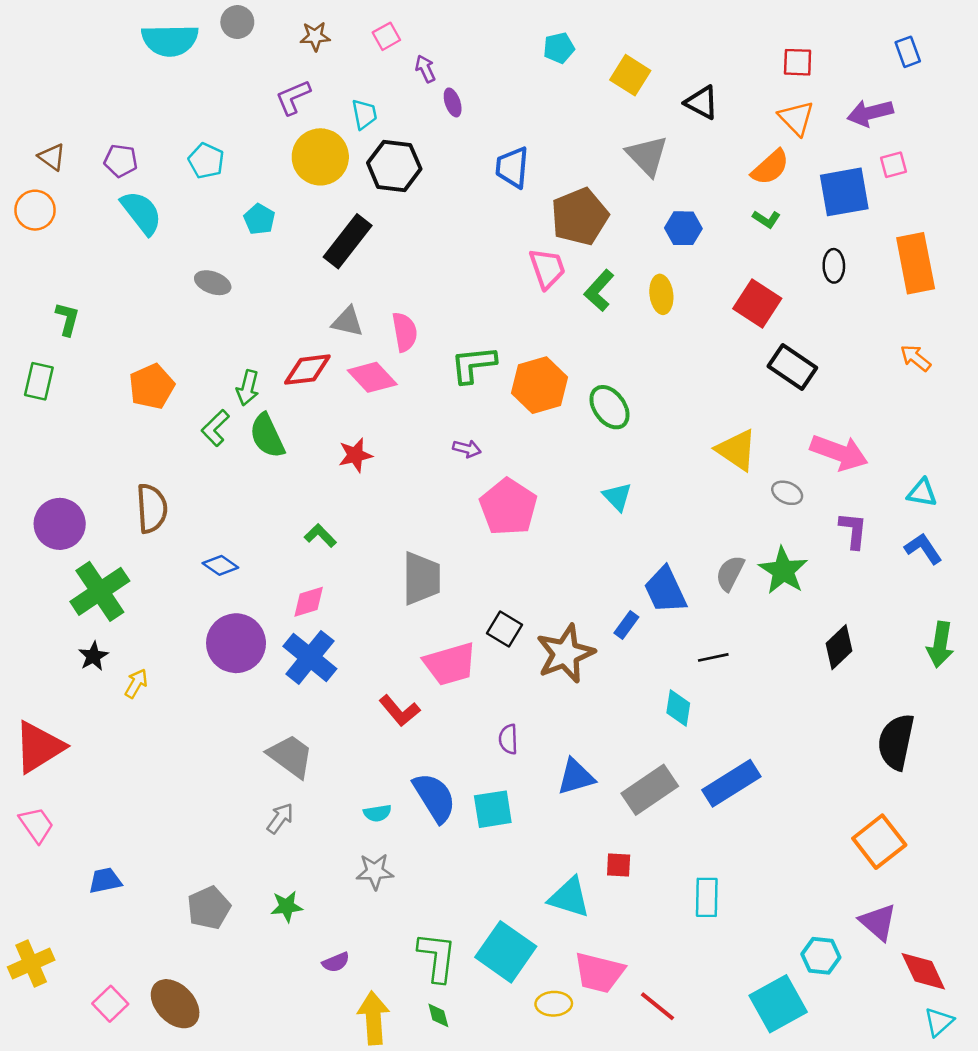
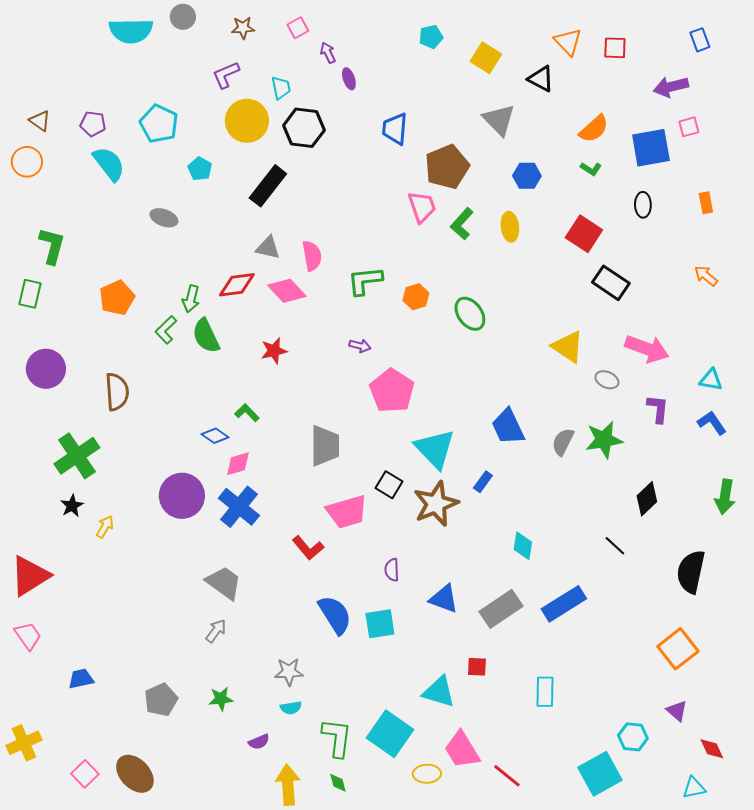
orange triangle: (796, 118) -> (568, 42), moved
cyan pentagon: (206, 161) -> (159, 124), size x1.4
orange rectangle: (916, 263) -> (706, 203), size x0.5
green L-shape: (67, 319) -> (52, 246), size x1.4
orange hexagon: (539, 385) -> (416, 297), size x0.6
cyan triangle: (617, 497) -> (435, 449), moved, size x1.8
purple circle: (60, 524) -> (46, 369), moved
blue diamond: (220, 565) -> (215, 436), moved
green star: (783, 571) -> (604, 440), turned 30
blue trapezoid: (665, 590) -> (508, 427), moved
black line: (713, 657) -> (615, 546), moved, turned 55
blue triangle: (576, 777) -> (444, 599), turned 36
cyan semicircle: (377, 813) -> (291, 708), moved
purple triangle: (878, 922) -> (677, 711), size x0.7
red diamond: (923, 971) -> (712, 749), size x0.7
pink trapezoid: (599, 973) -> (462, 750), turned 45
cyan triangle: (939, 1022) -> (694, 788), moved, turned 30

